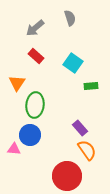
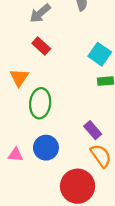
cyan square: (73, 63) -> (100, 54), moved
blue circle: (30, 135) -> (46, 148), moved

